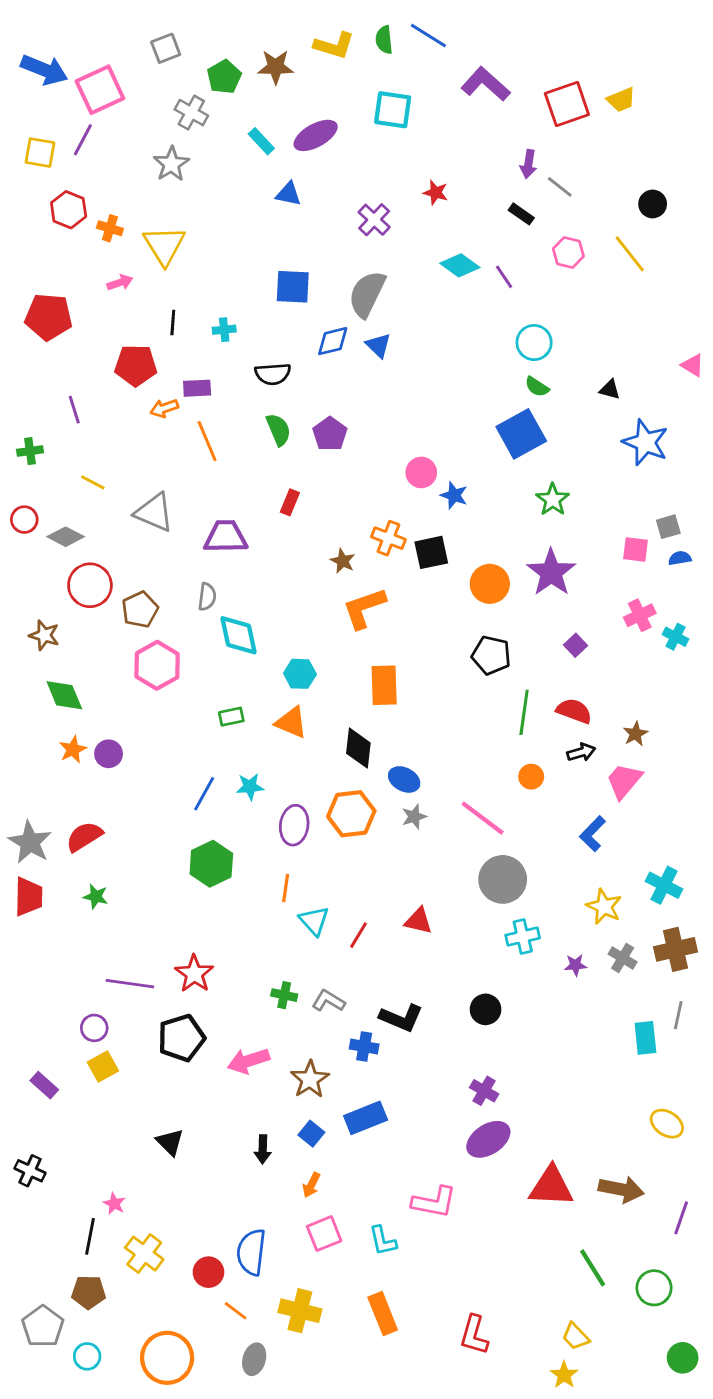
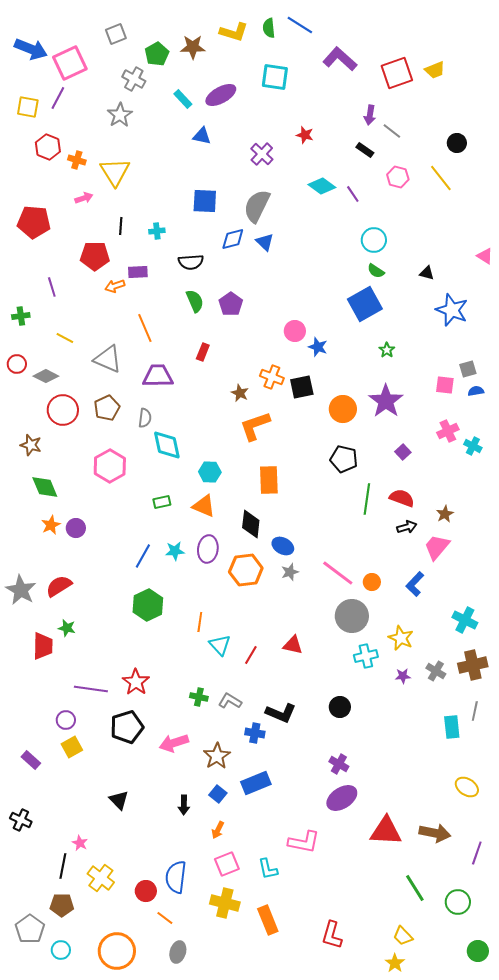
orange line: (207, 441) -> (145, 328), moved
green star: (553, 500) -> (387, 350), size x0.7
brown pentagon: (140, 610) -> (107, 408), moved
orange circle: (531, 777) -> (372, 582), moved
purple ellipse: (294, 825) -> (208, 549), moved
red trapezoid: (29, 897) -> (43, 646), moved
yellow star: (604, 907) -> (401, 638), moved
yellow cross: (300, 1311) -> (225, 903), moved

